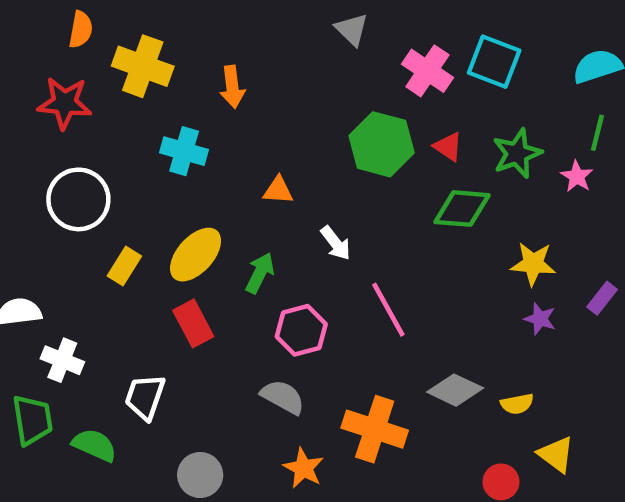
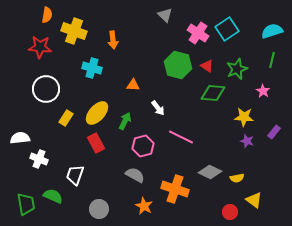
cyan square: (494, 62) -> (227, 29), turned 35
pink star: (577, 176) -> (263, 91), moved
pink line: (388, 310) -> (181, 137), turned -35
green trapezoid: (32, 420) -> (26, 204), moved

